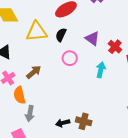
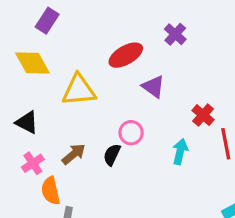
black semicircle: (61, 35) -> (112, 155), moved
purple triangle: (92, 38) -> (153, 87), moved

